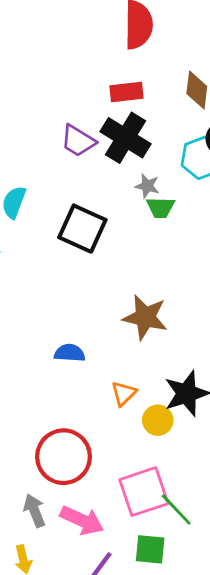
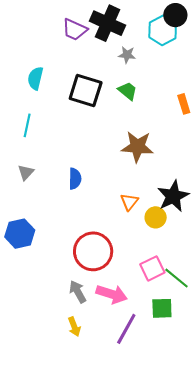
green trapezoid: (161, 207) -> (128, 91), moved, turned -135
blue semicircle: (70, 353) -> (75, 179), moved, turned 95
pink square: (144, 492) -> (152, 268), size x0.7

